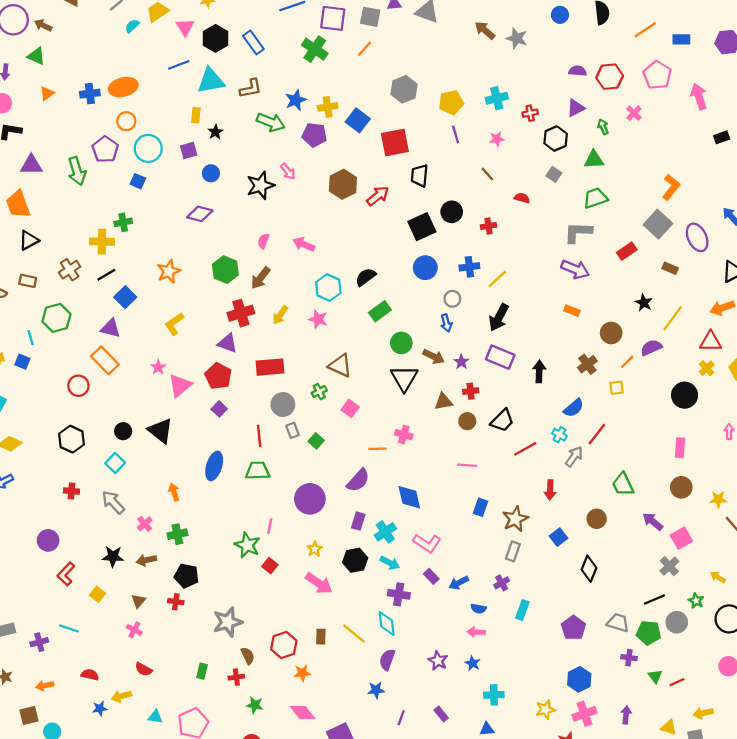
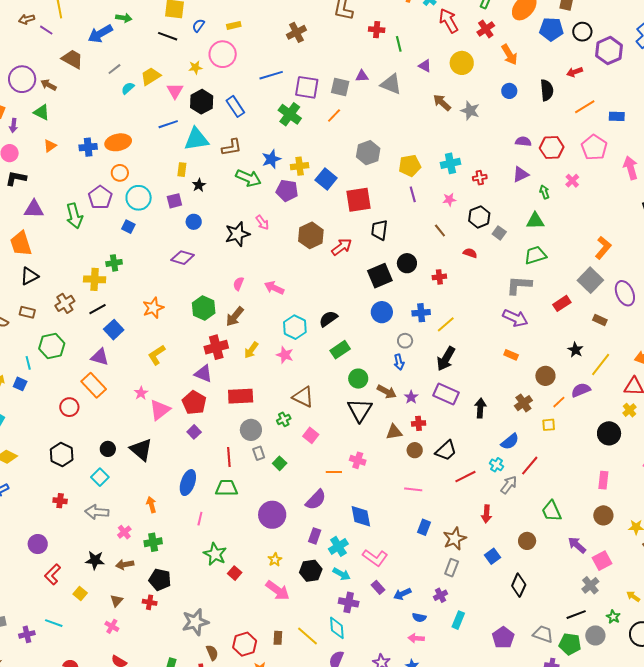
black hexagon: (556, 138) -> (479, 217), moved
gray arrow: (113, 502) -> (97, 512), turned -45
pink line: (270, 526) -> (200, 519), moved

